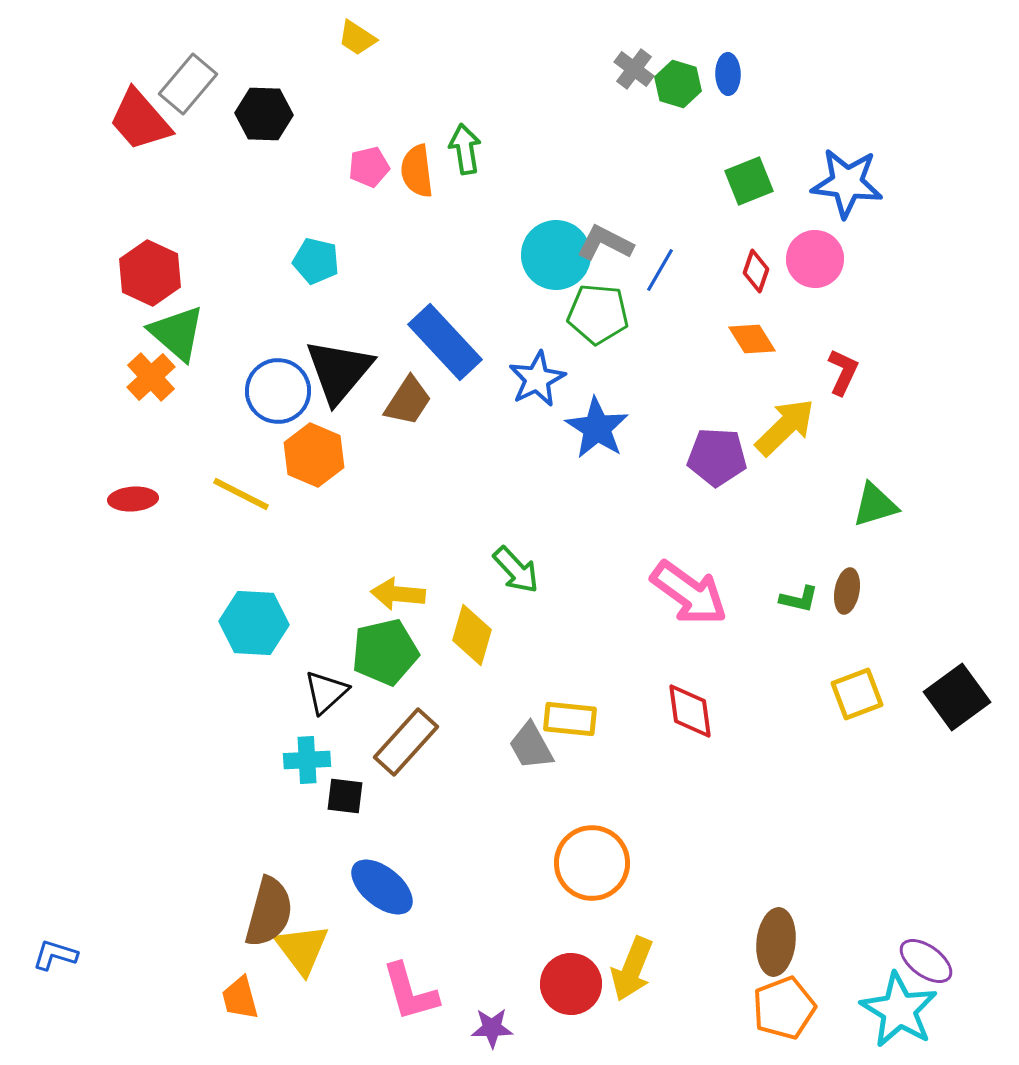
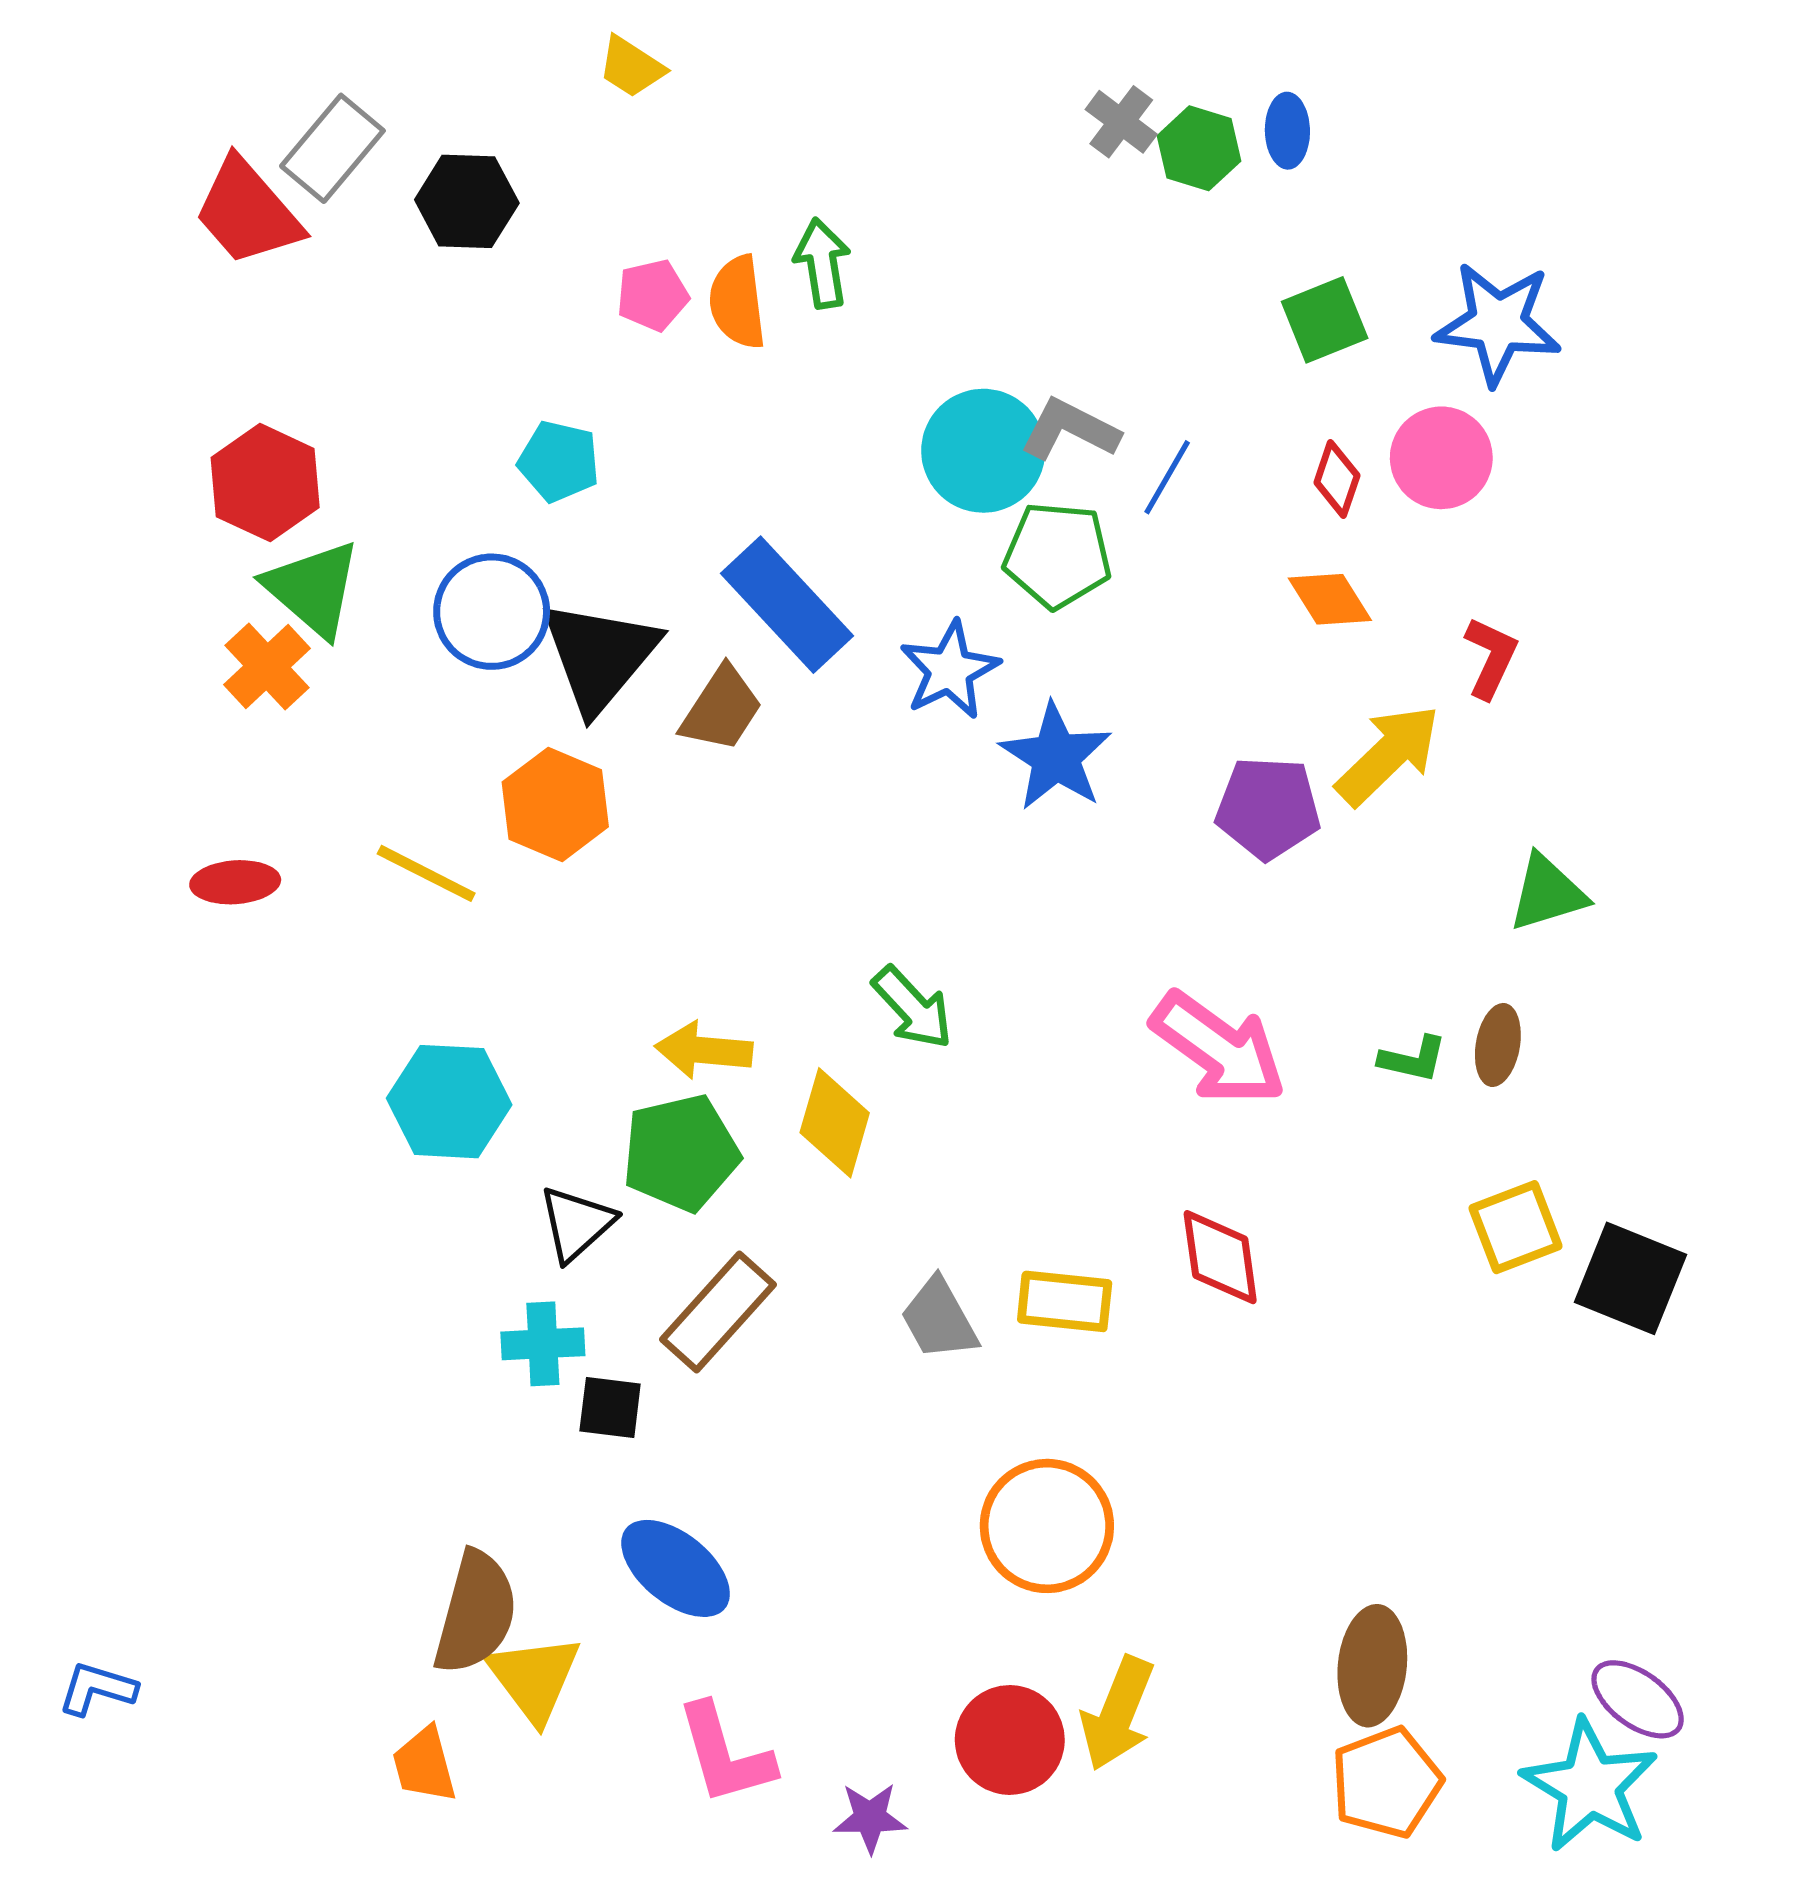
blue circle: (278, 391) -> (492, 612), moved
black square: (957, 697) -> (1631, 1278), moved, turned -32
yellow rectangle: (570, 719) -> (1065, 1301), moved

